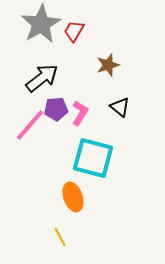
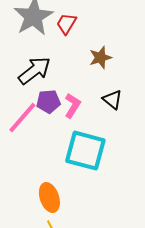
orange ellipse: (73, 197) -> (49, 198), moved

